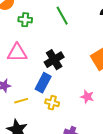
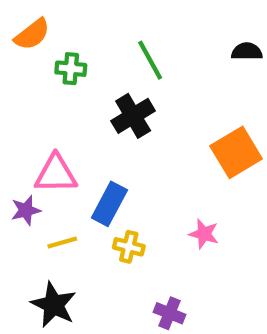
pink triangle: (17, 53) -> (56, 174), moved
black cross: (54, 60) -> (133, 116), moved

